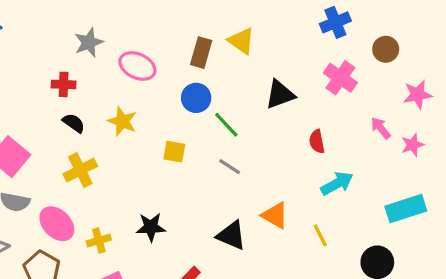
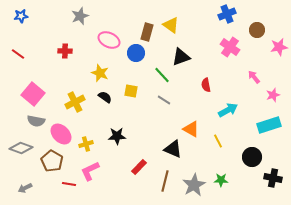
gray star: (89, 43) -> (80, 16), moved
black triangle: (280, 95) -> (181, 57), moved
pink star: (418, 95) -> (279, 47), moved
blue circle: (196, 98) -> (136, 53), moved
black semicircle: (74, 123) -> (105, 97), moved
red semicircle: (317, 141) -> (206, 85), moved
pink star: (413, 145) -> (273, 95), moved
black triangle: (231, 235) -> (173, 149), moved

